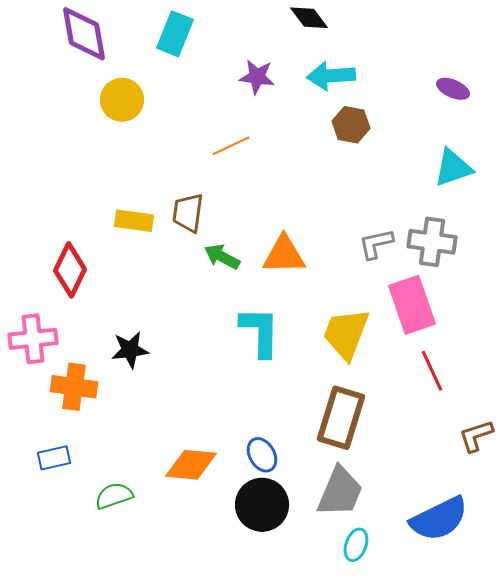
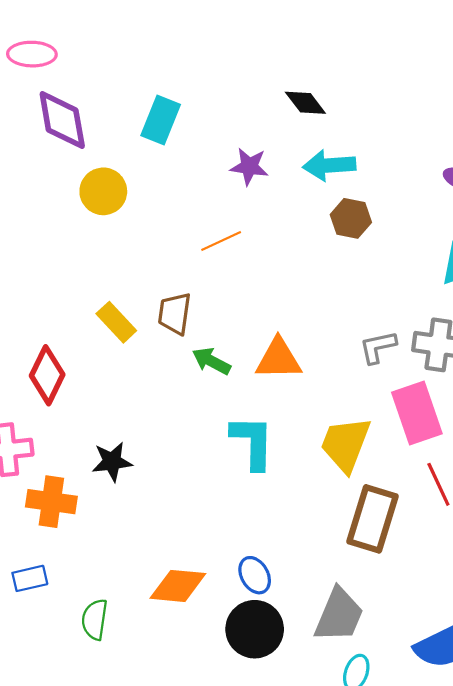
yellow rectangle: (134, 221) -> (116, 322), turned 39
brown rectangle: (341, 418) -> (372, 519), moved
green semicircle: (114, 496) -> (95, 619), turned -63

